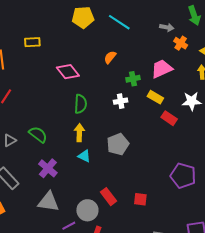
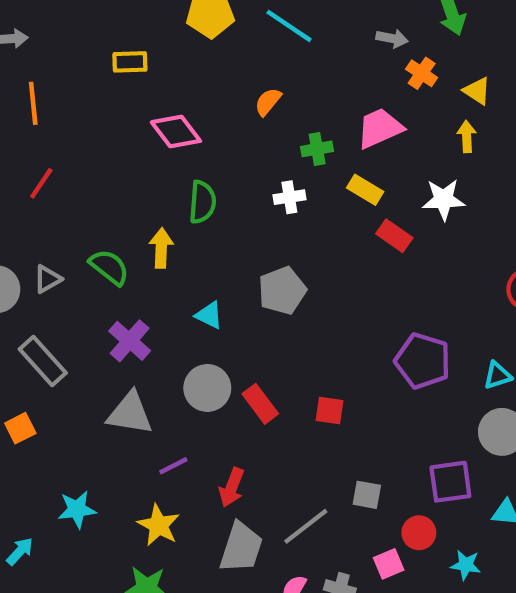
yellow rectangle: (32, 42) -> (130, 62), moved
yellow arrow: (79, 133) -> (161, 248), moved
gray circle: (87, 210) -> (207, 388), moved

